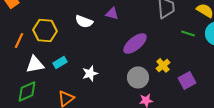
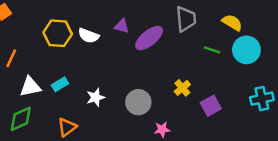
yellow hexagon: (45, 30) -> (58, 33), moved
purple ellipse: (135, 43) -> (149, 38), moved
gray circle: (138, 77) -> (138, 102), moved

